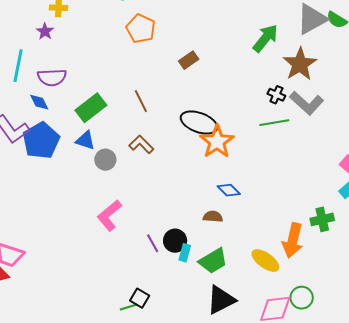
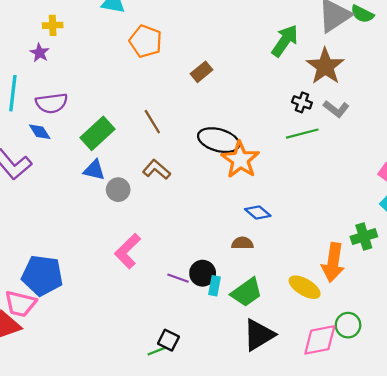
gray L-shape: (307, 103) -> (336, 109), size x0.7
blue pentagon: (41, 141) -> (42, 275), moved, turned -30
purple line: (153, 243) -> (178, 278), turned -36

